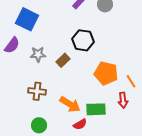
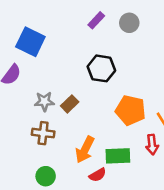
gray star: (38, 54) -> (44, 101), moved
brown rectangle: (63, 60) -> (70, 104), moved
orange arrow: (70, 104) -> (85, 150), turned 85

